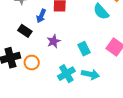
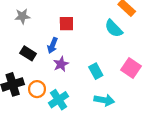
blue arrow: (41, 16) -> (52, 45), moved
cyan cross: (66, 74) -> (59, 100), moved

